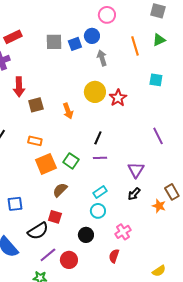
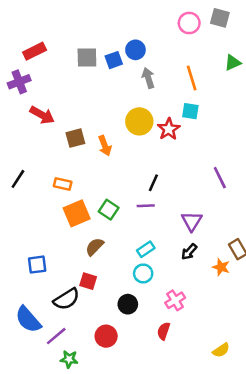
pink circle: (107, 15) -> (189, 23), moved
green triangle: (159, 40) -> (233, 63), moved
orange line: (135, 46) -> (192, 78), moved
cyan square: (156, 80) -> (190, 111), moved
red arrow: (19, 87) -> (42, 115), turned -60
brown square: (36, 105) -> (75, 138), moved
black line: (98, 138) -> (153, 183), moved
purple line: (48, 255) -> (56, 336), moved

